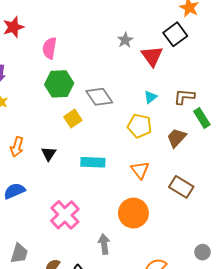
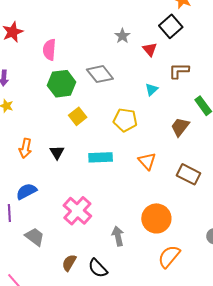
red triangle: (152, 56) -> (150, 49), size x0.7
gray diamond: (99, 97) -> (100, 74), moved
brown L-shape: (184, 97) -> (179, 71), moved
yellow pentagon: (140, 126) -> (125, 120), moved
orange circle: (133, 213) -> (156, 218), moved
gray trapezoid: (19, 253) -> (35, 237), moved, turned -65

